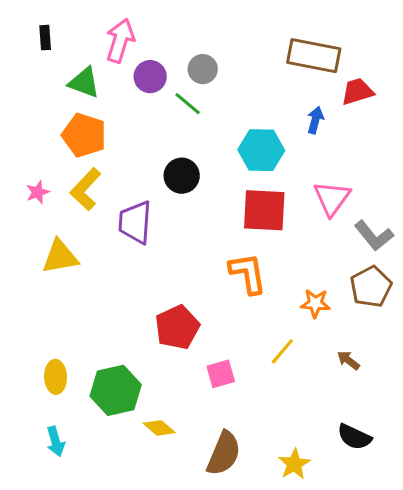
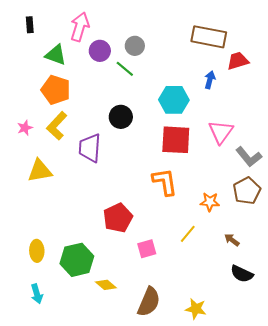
black semicircle: (354, 437) -> (242, 274), moved
yellow star: (294, 464) -> (196, 309), turned -30

